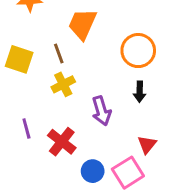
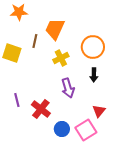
brown line: (59, 53) -> (35, 41), moved, turned 32
yellow cross: (63, 84) -> (61, 58), moved

